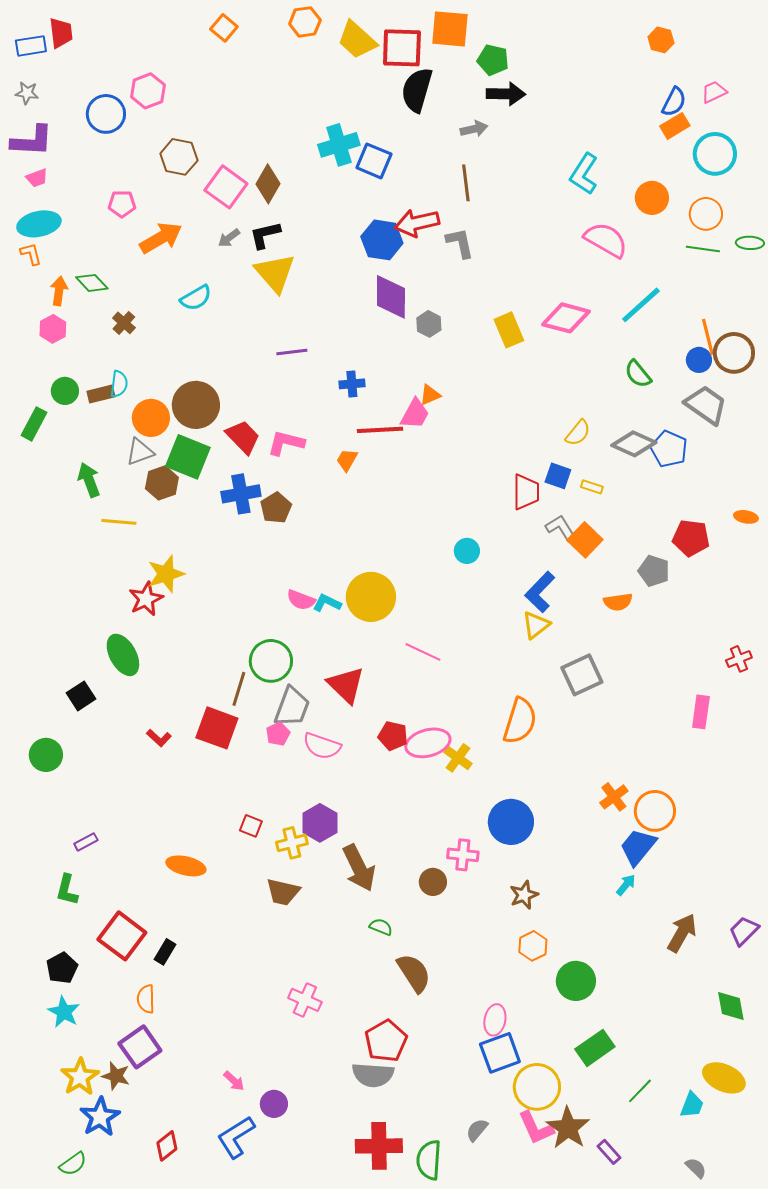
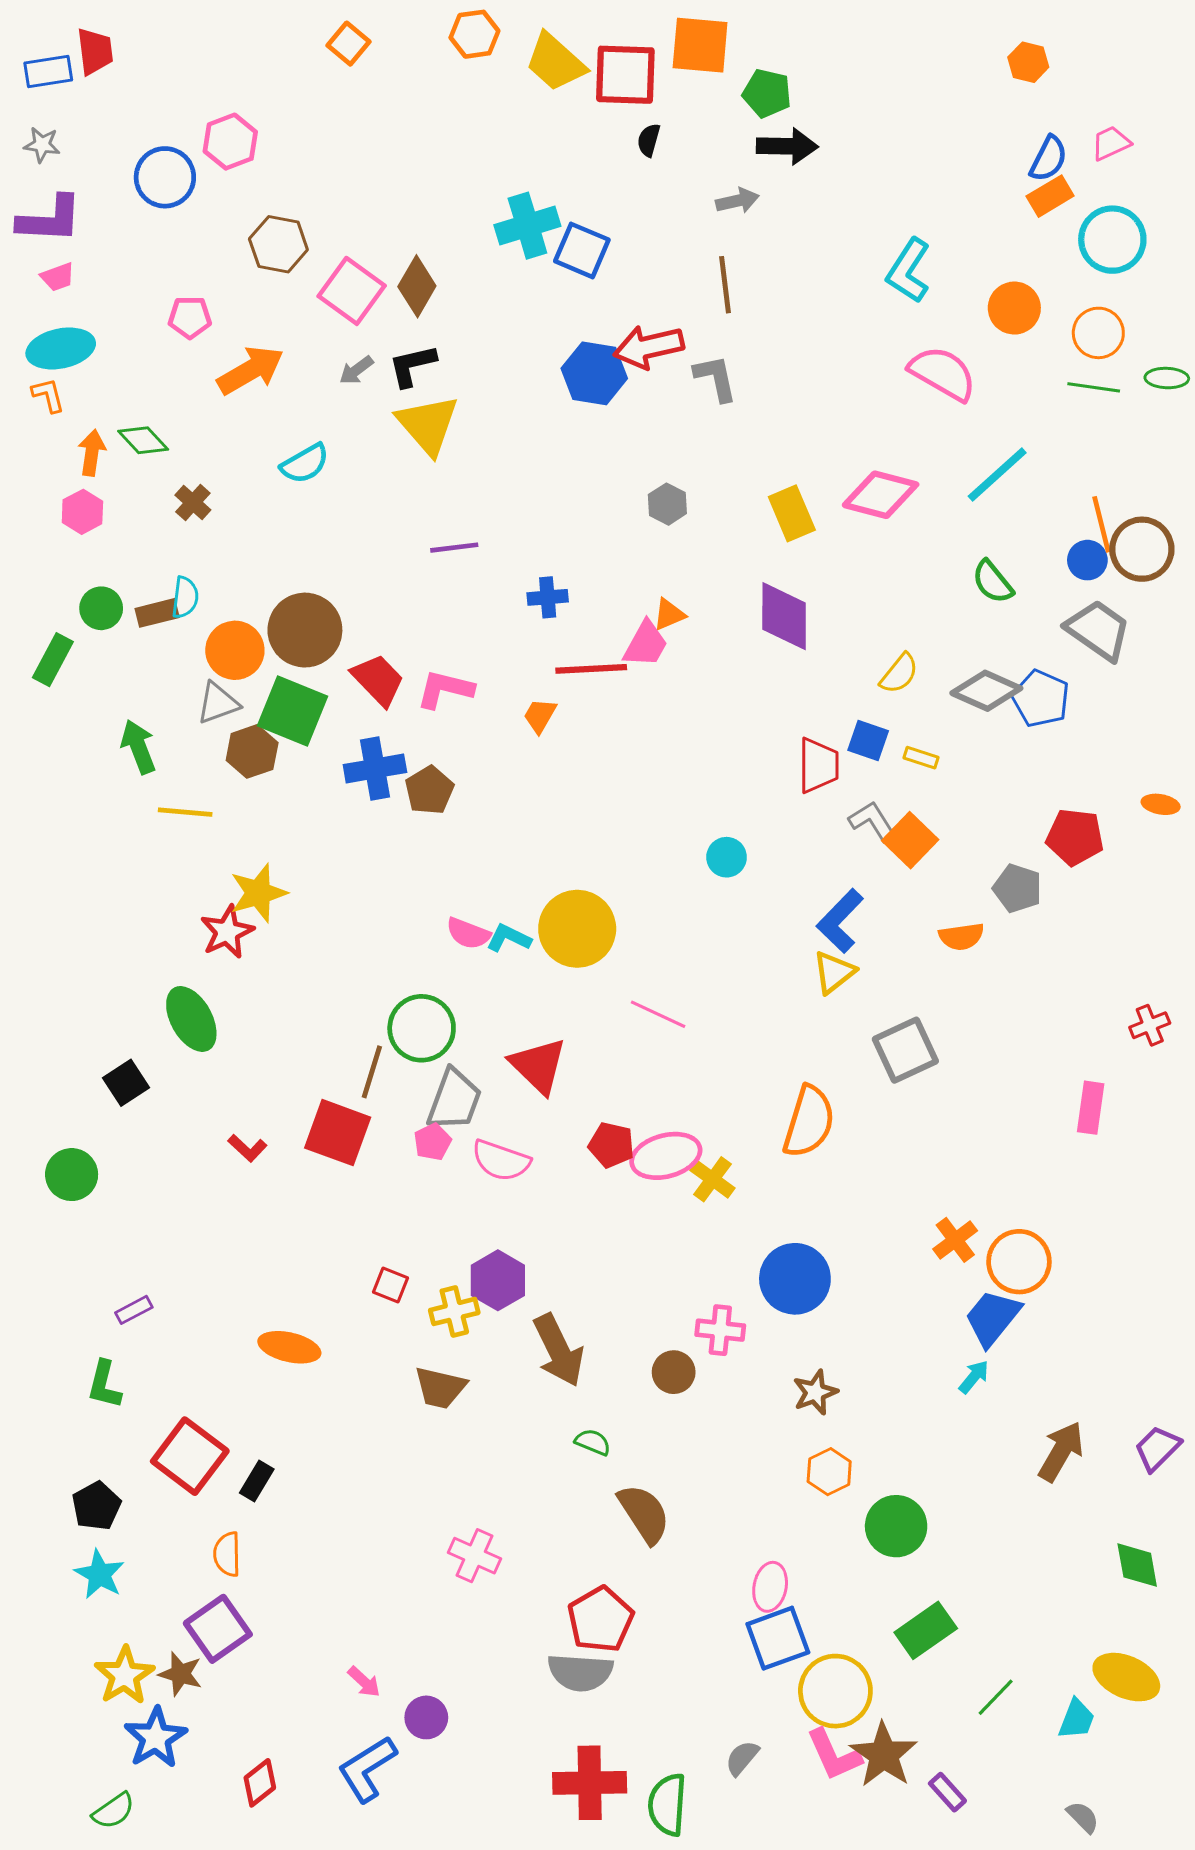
black semicircle: (417, 90) -> (649, 140), size x0.5
purple diamond: (391, 297) -> (784, 616), moved

